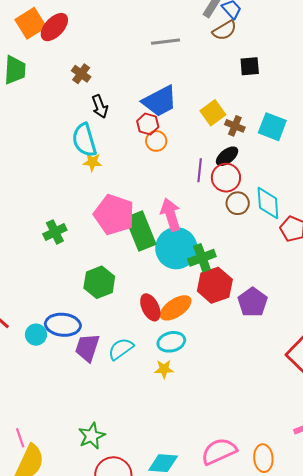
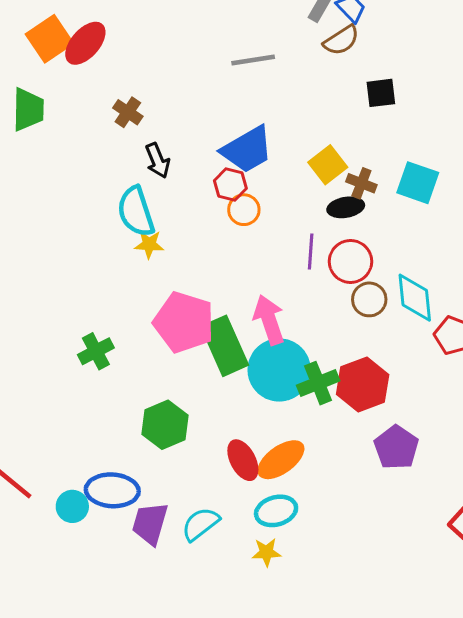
black ellipse: (227, 156) -> (346, 207), moved, turned 30
red hexagon: (215, 285) -> (363, 385), moved

